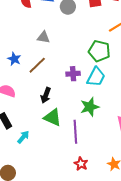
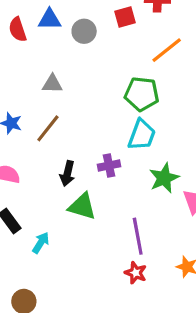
purple cross: (73, 74) -> (109, 165), moved
green star: (90, 107) -> (164, 178), moved
purple line: (75, 132) -> (138, 236), moved

